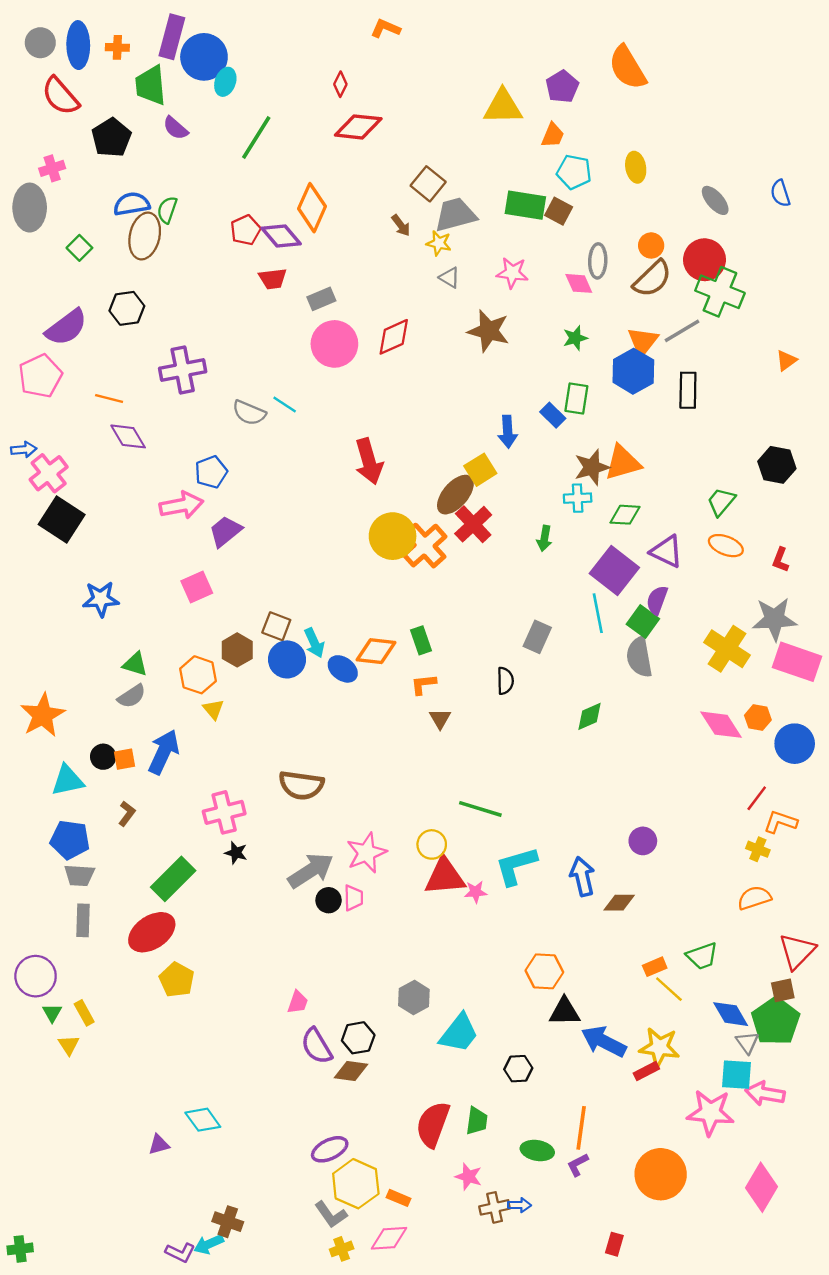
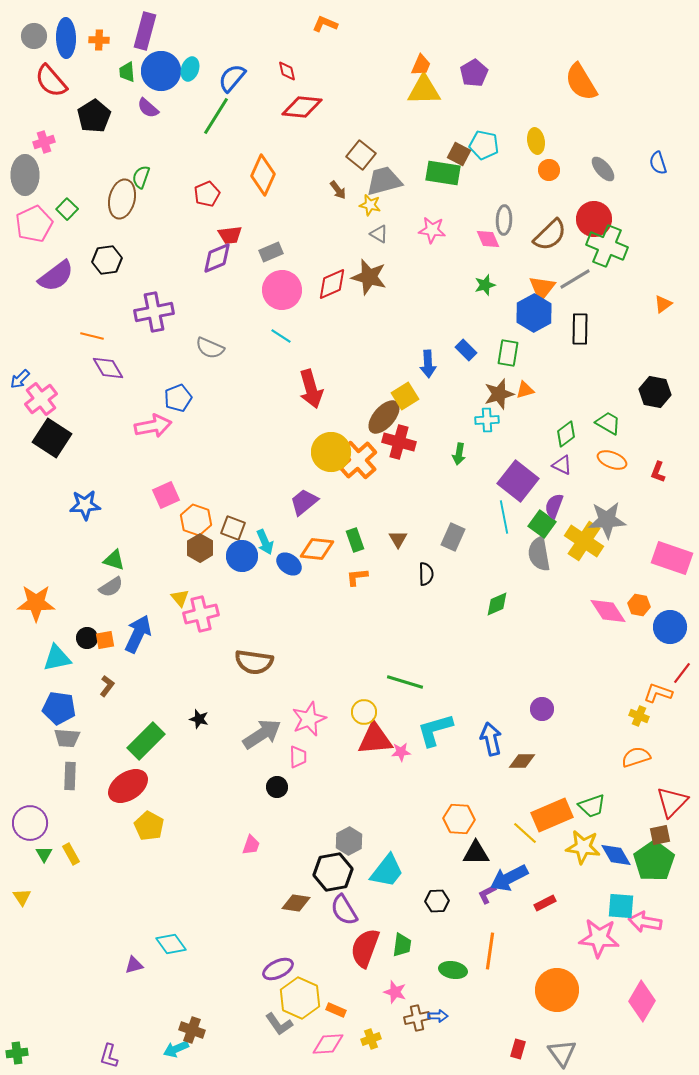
blue circle: (204, 57) -> (161, 71), moved
orange semicircle: (627, 68) -> (581, 82), moved
red diamond: (340, 84) -> (287, 71), turned -40
green trapezoid: (151, 85) -> (127, 72), size x0.6
orange trapezoid: (553, 135) -> (421, 65), moved
blue semicircle: (132, 204) -> (232, 78), moved, turned -40
brown square: (559, 211) -> (459, 154), moved
purple diamond: (281, 236) -> (217, 258), moved, turned -72
orange circle: (651, 245) -> (549, 170), moved
brown star: (489, 331) -> (369, 277), moved
pink pentagon: (40, 376) -> (34, 224), moved
green rectangle: (576, 399) -> (508, 353), moved
cyan line: (285, 404) -> (281, 336), moved
blue arrow: (24, 450) -> (20, 379), turned 140
orange triangle: (623, 463) -> (525, 390), size x0.6
green trapezoid: (721, 502) -> (608, 423), turned 80
green diamond: (625, 515) -> (566, 434), moved, turned -40
red cross: (473, 524) -> (399, 442), turned -32
purple trapezoid: (225, 531) -> (304, 502), moved
purple triangle: (667, 552) -> (562, 465), size x0.7
gray star: (774, 619) -> (607, 520), moved
yellow cross: (727, 649) -> (584, 541), moved
orange hexagon: (198, 675) -> (196, 520), moved
orange star: (43, 715) -> (36, 603), turned 30
brown triangle: (440, 719) -> (398, 539), moved
red line: (757, 798) -> (682, 673), moved
pink cross: (224, 812) -> (201, 614), moved
black circle: (329, 900) -> (277, 787), moved
orange rectangle: (655, 967) -> (552, 815), size x2.0
yellow line: (669, 989) -> (525, 833), moved
black hexagon: (358, 1038) -> (333, 872), moved, size x1.4
blue arrow: (604, 1041) -> (509, 878), turned -54
gray triangle: (747, 1043) -> (562, 1053), moved, size x1.4
yellow triangle: (69, 1045) -> (22, 897), moved
purple semicircle: (317, 1046) -> (344, 910), moved
yellow star: (659, 1047) -> (583, 847), moved
purple L-shape: (578, 1165) -> (487, 894), moved
yellow cross: (342, 1249) -> (371, 1039), moved
purple L-shape: (180, 1252) -> (109, 1056), moved, turned 80

